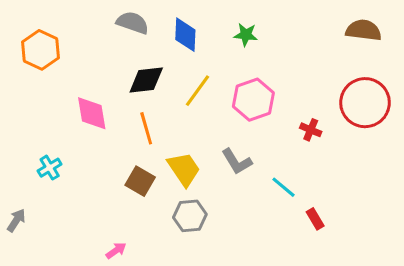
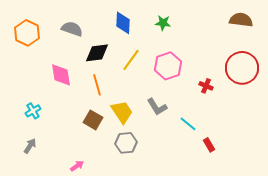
gray semicircle: (133, 23) -> (72, 29), moved
gray arrow: (16, 220) -> (30, 146), moved

